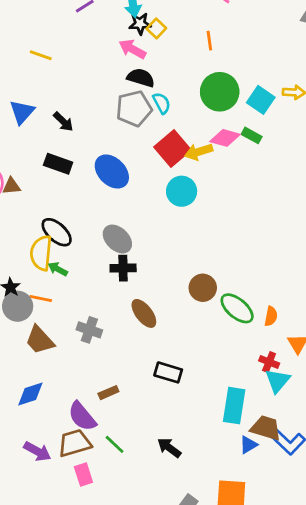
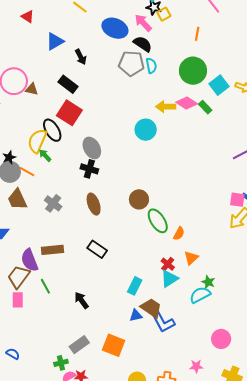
red square: (172, 148) -> (69, 113), moved, turned -35
blue ellipse: (112, 172) -> (115, 28), moved, turned -40
brown rectangle: (108, 393) -> (52, 250), size x1.5
cyan rectangle: (234, 406) -> (135, 286), size x0.7
brown trapezoid: (75, 443) -> (19, 277), turned -55

